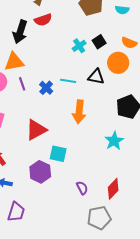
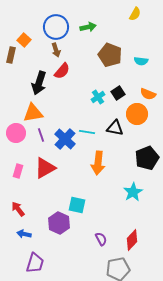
red semicircle: (43, 20) -> (62, 71), turned -30
blue cross: (46, 88) -> (65, 139), size x1.5
red triangle: (36, 130) -> (45, 168), moved

